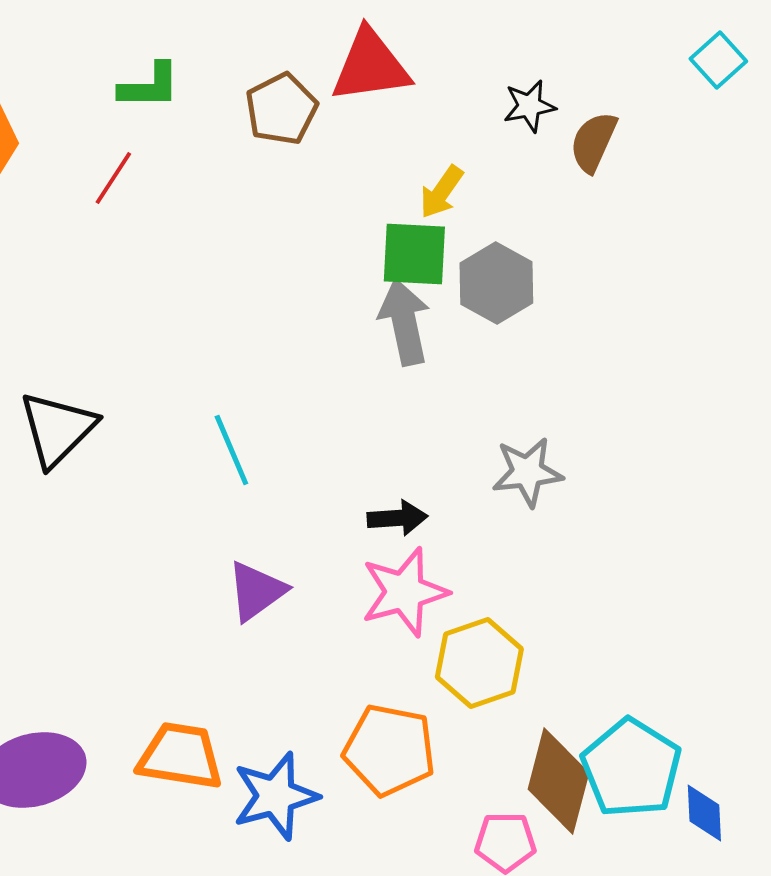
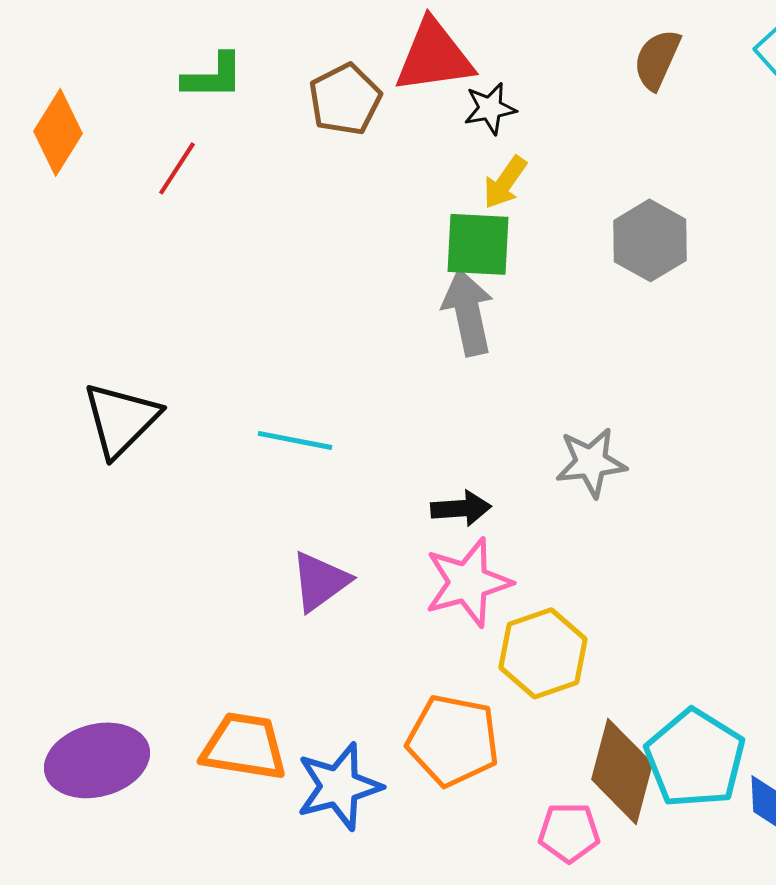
black star: (529, 106) -> (490, 108), moved
brown semicircle: (593, 142) -> (657, 59), moved
gray hexagon: (496, 283) -> (650, 240), moved
cyan line: (231, 450) -> (295, 440), turned -56

